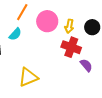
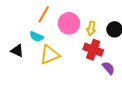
cyan semicircle: (15, 34) -> (36, 36), turned 72
yellow triangle: (28, 77) -> (50, 55), moved

